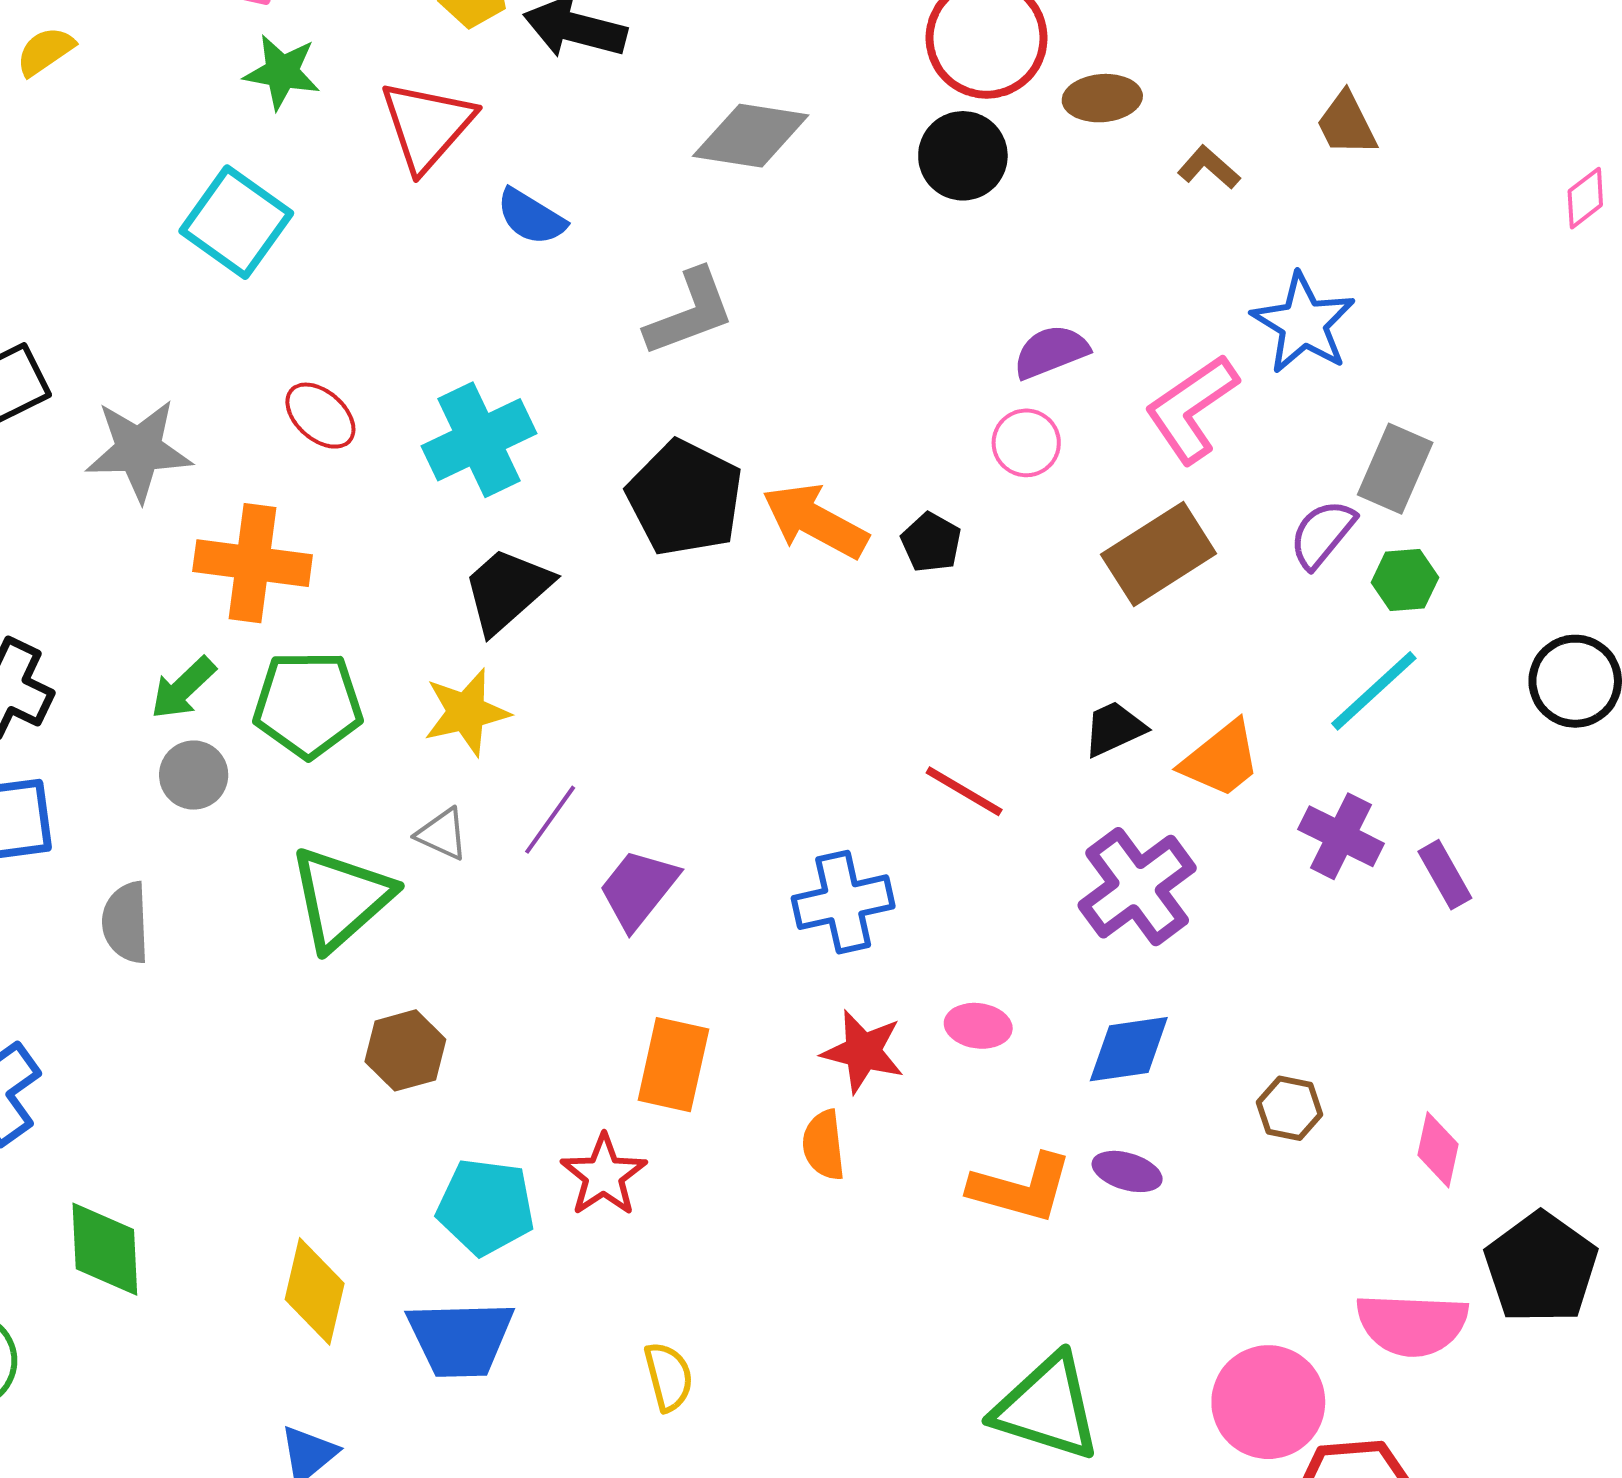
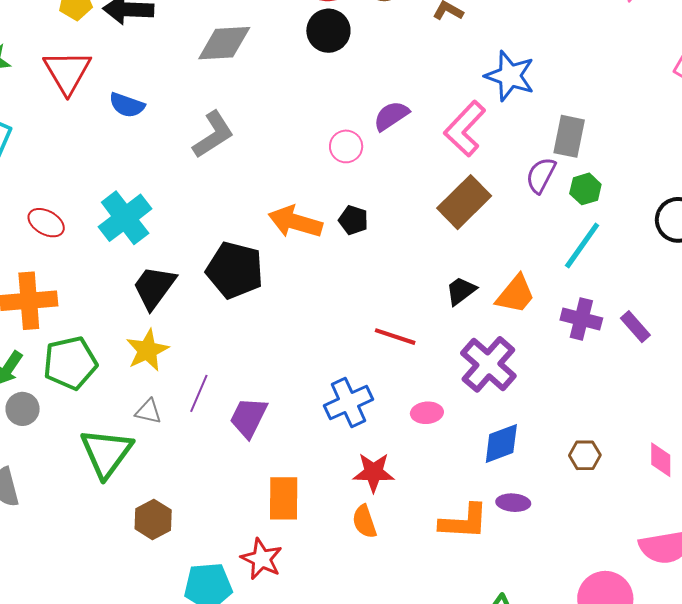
pink circle: (1026, 443) -> (346, 146), moved
black pentagon: (685, 498) -> (235, 270), moved
pink ellipse: (978, 1026) -> (427, 413), moved

